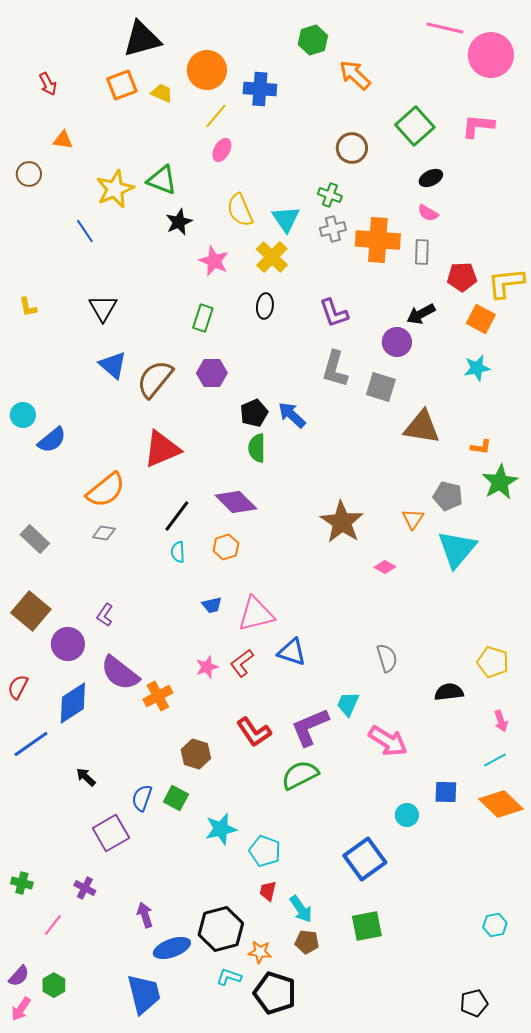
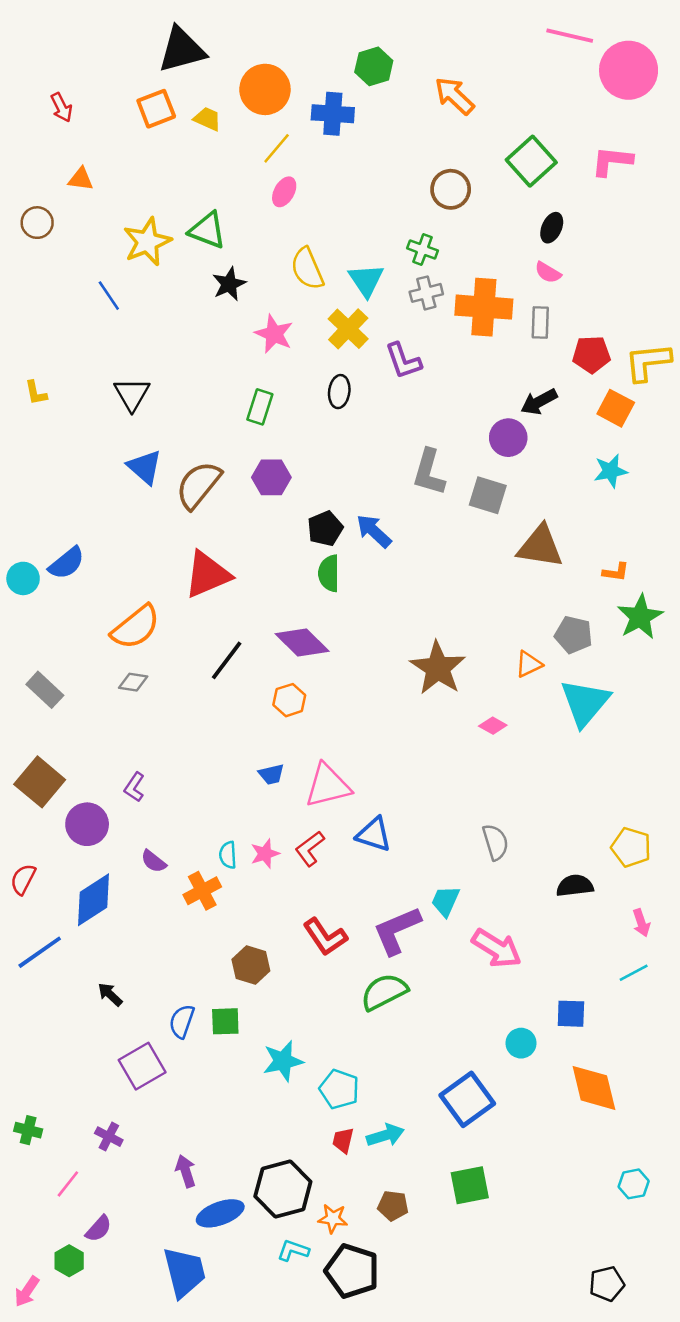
green hexagon: (313, 40) -> (374, 66), moved
black ellipse: (431, 178) -> (552, 228), turned -40
purple L-shape: (334, 313) -> (403, 361), moved
cyan circle: (23, 415) -> (23, 578), moved
orange triangle: (413, 519) -> (529, 664), turned 30
cyan semicircle: (178, 552) -> (228, 855), moved
purple semicircle: (120, 673) -> (154, 861), size x0.5
green square: (176, 798) -> (225, 1021), turned -30
orange diamond: (501, 804) -> (594, 1088), moved, turned 33
cyan arrow: (301, 909) -> (385, 1135), moved, turned -72
purple semicircle: (19, 976) -> (99, 1229), moved

